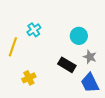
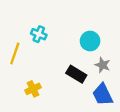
cyan cross: (34, 30) -> (39, 34), turned -32

